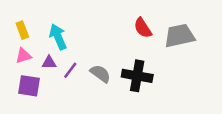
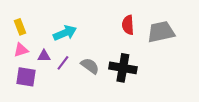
red semicircle: (143, 28) -> (128, 25), turned 30
cyan arrow: (58, 37) -> (65, 33), moved, turned 90

